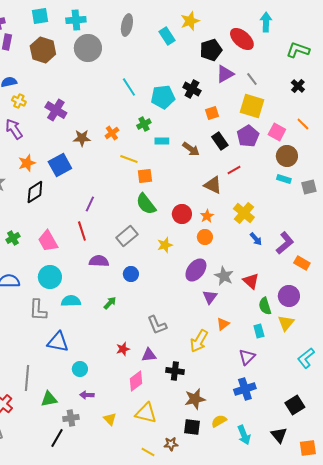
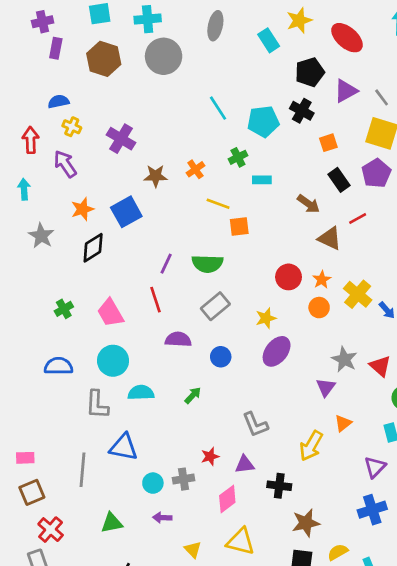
red ellipse: (242, 39) -> (347, 38), moved
black pentagon: (211, 50) -> (310, 72), moved
brown arrow: (191, 149) -> (308, 204), moved
green semicircle: (146, 204) -> (207, 264), moved, turned -50
yellow cross: (244, 213) -> (358, 294), moved
purple ellipse: (196, 270) -> (277, 351), moved
gray line: (27, 378) -> (82, 470), moved
gray cross: (71, 418) -> (183, 479), moved

